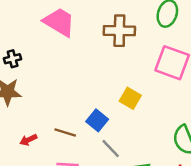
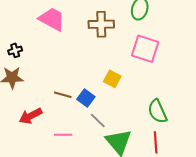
brown line: (65, 133) -> (63, 95), moved
red arrow: (28, 140) -> (31, 116), size x1.6

